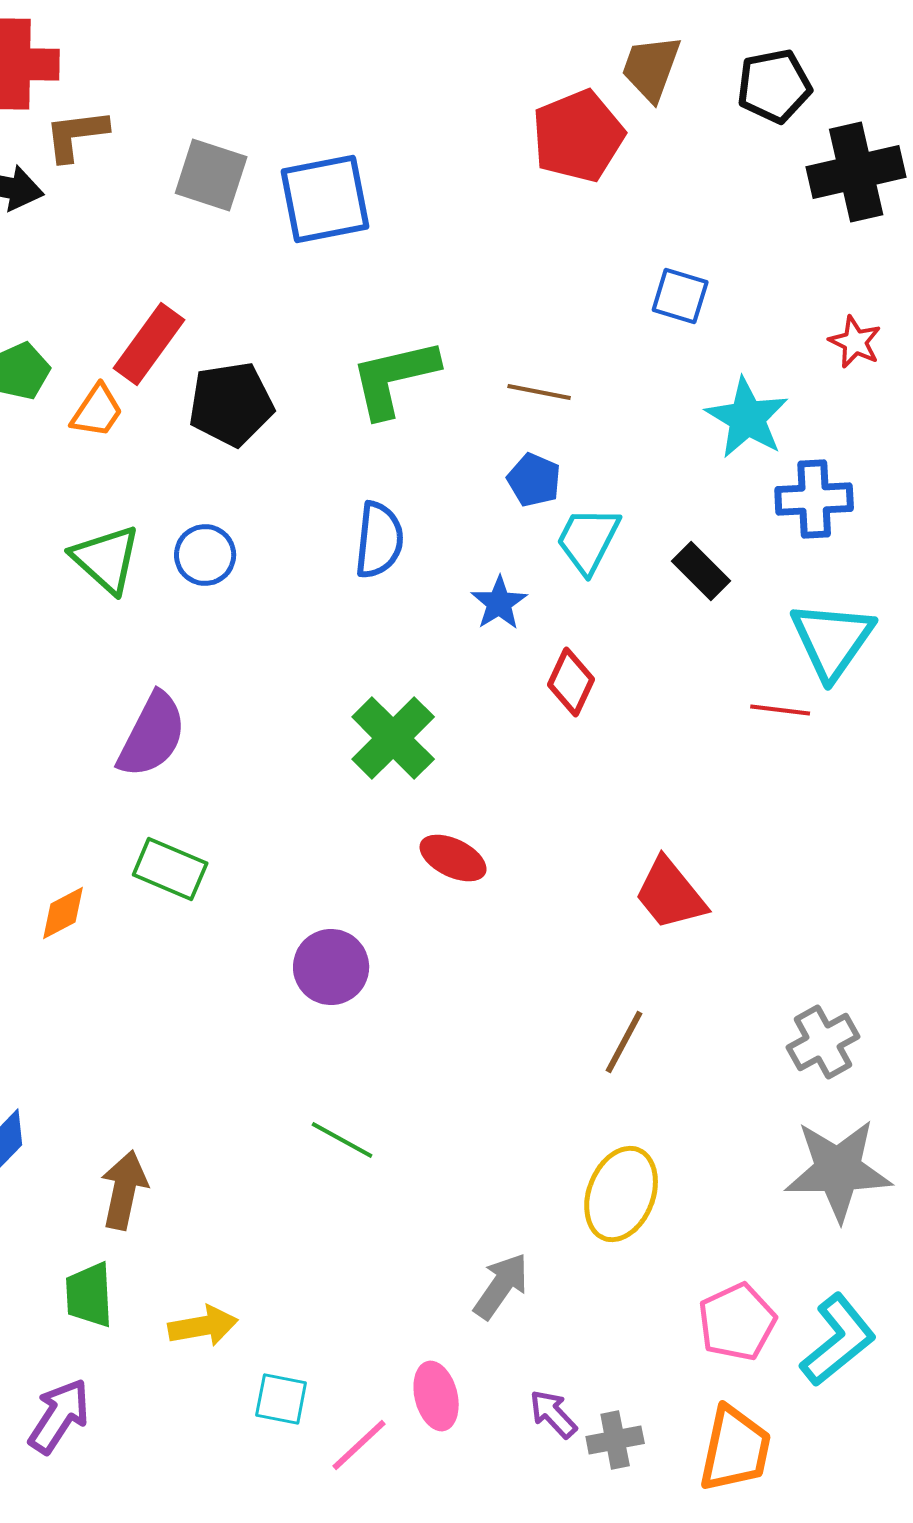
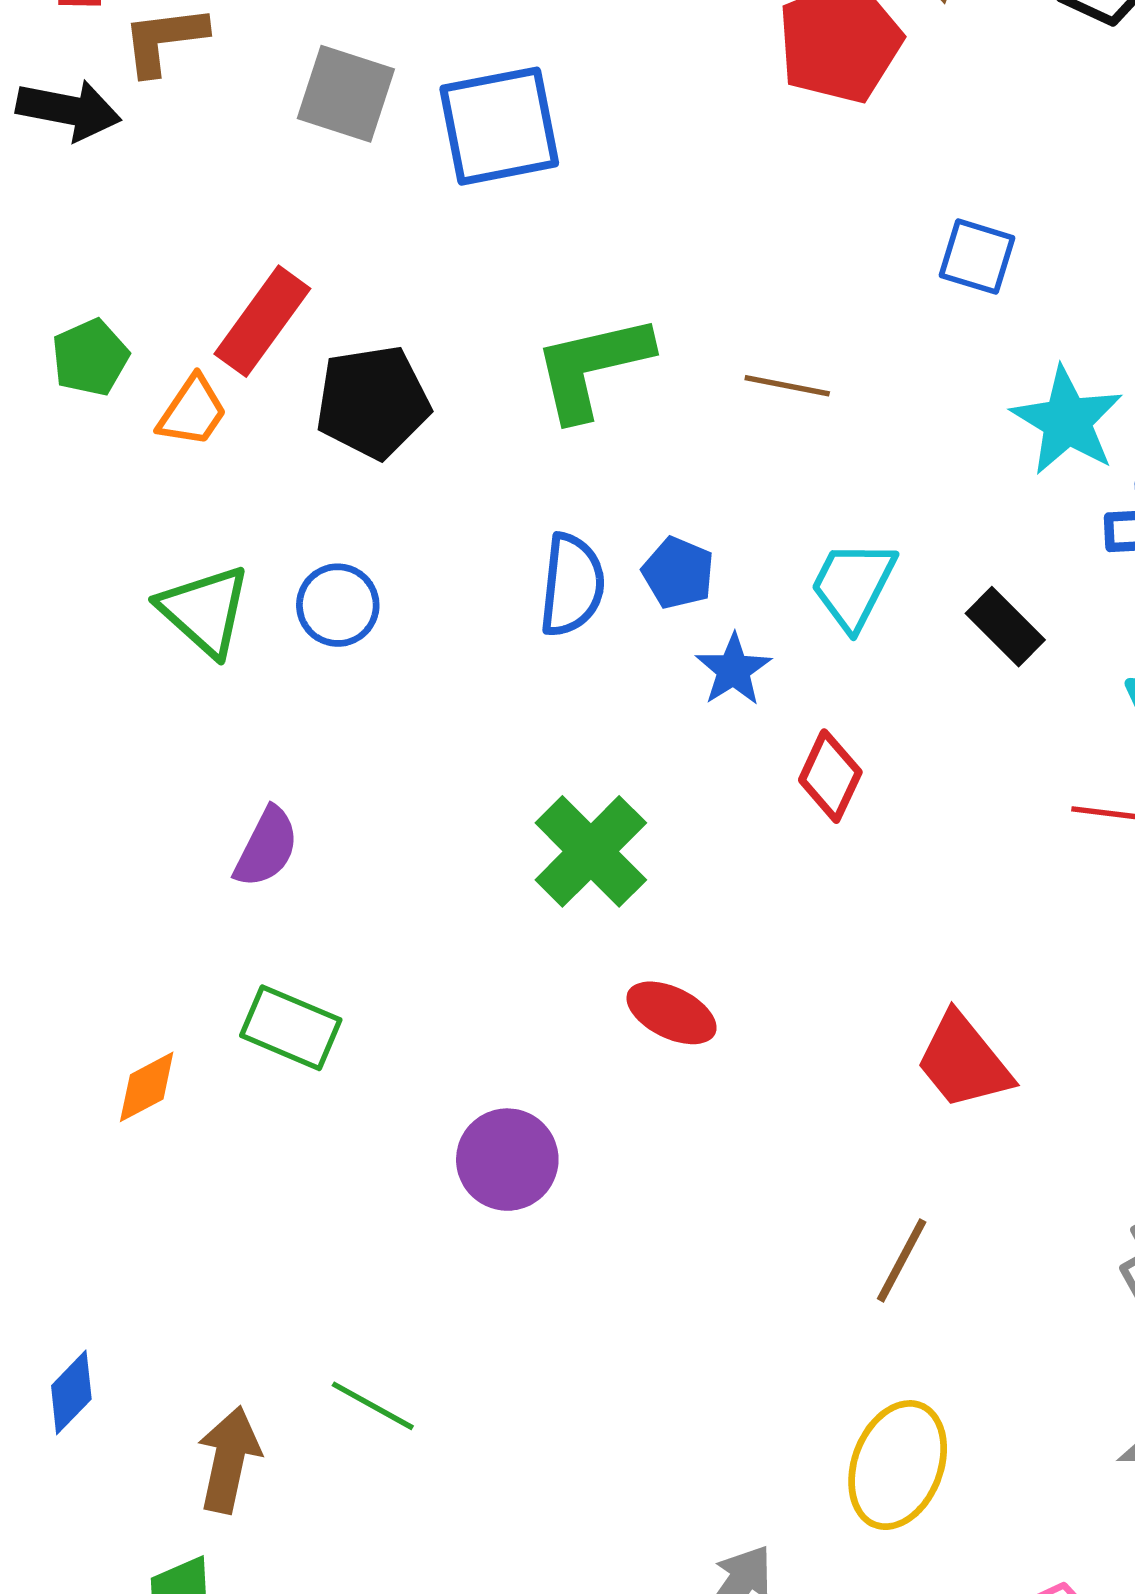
blue pentagon: (534, 480) -> (678, 573), moved
purple semicircle: (152, 735) -> (266, 847), size x0.7
green line: (342, 1140) -> (373, 1406), moved

